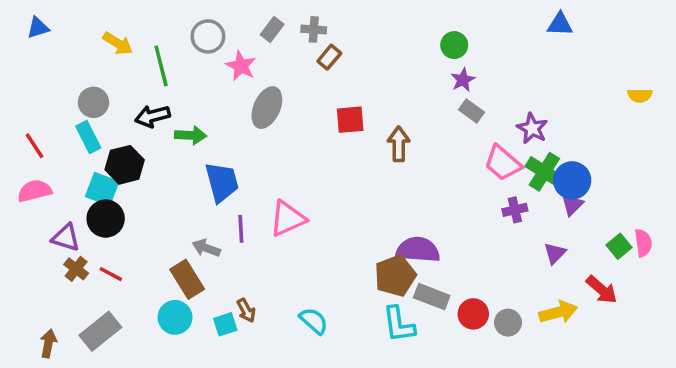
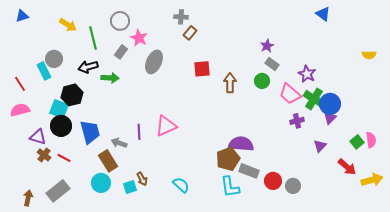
blue triangle: (560, 24) -> (323, 14), turned 35
gray rectangle: (272, 29) -> (121, 52), moved
green circle: (454, 45) -> (262, 81), moved
cyan rectangle: (88, 137) -> (44, 71), moved
blue trapezoid: (222, 182) -> (90, 132), moved
yellow arrow: (558, 312) -> (372, 180), moved

